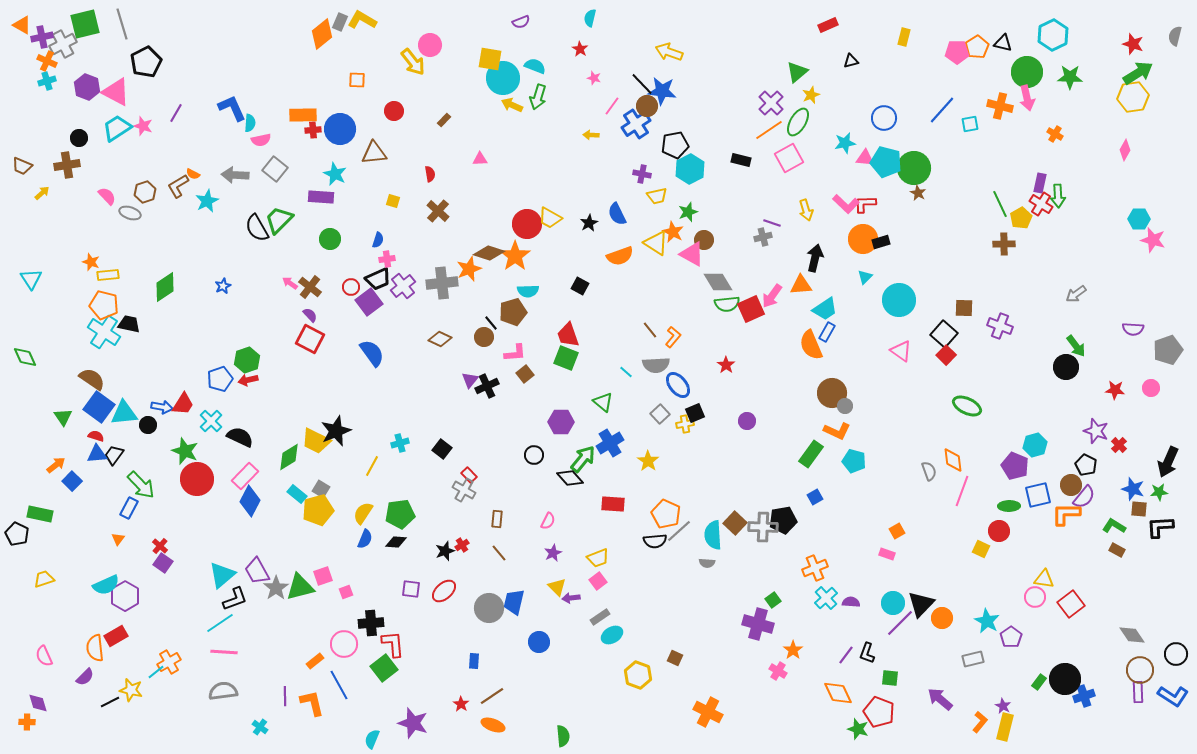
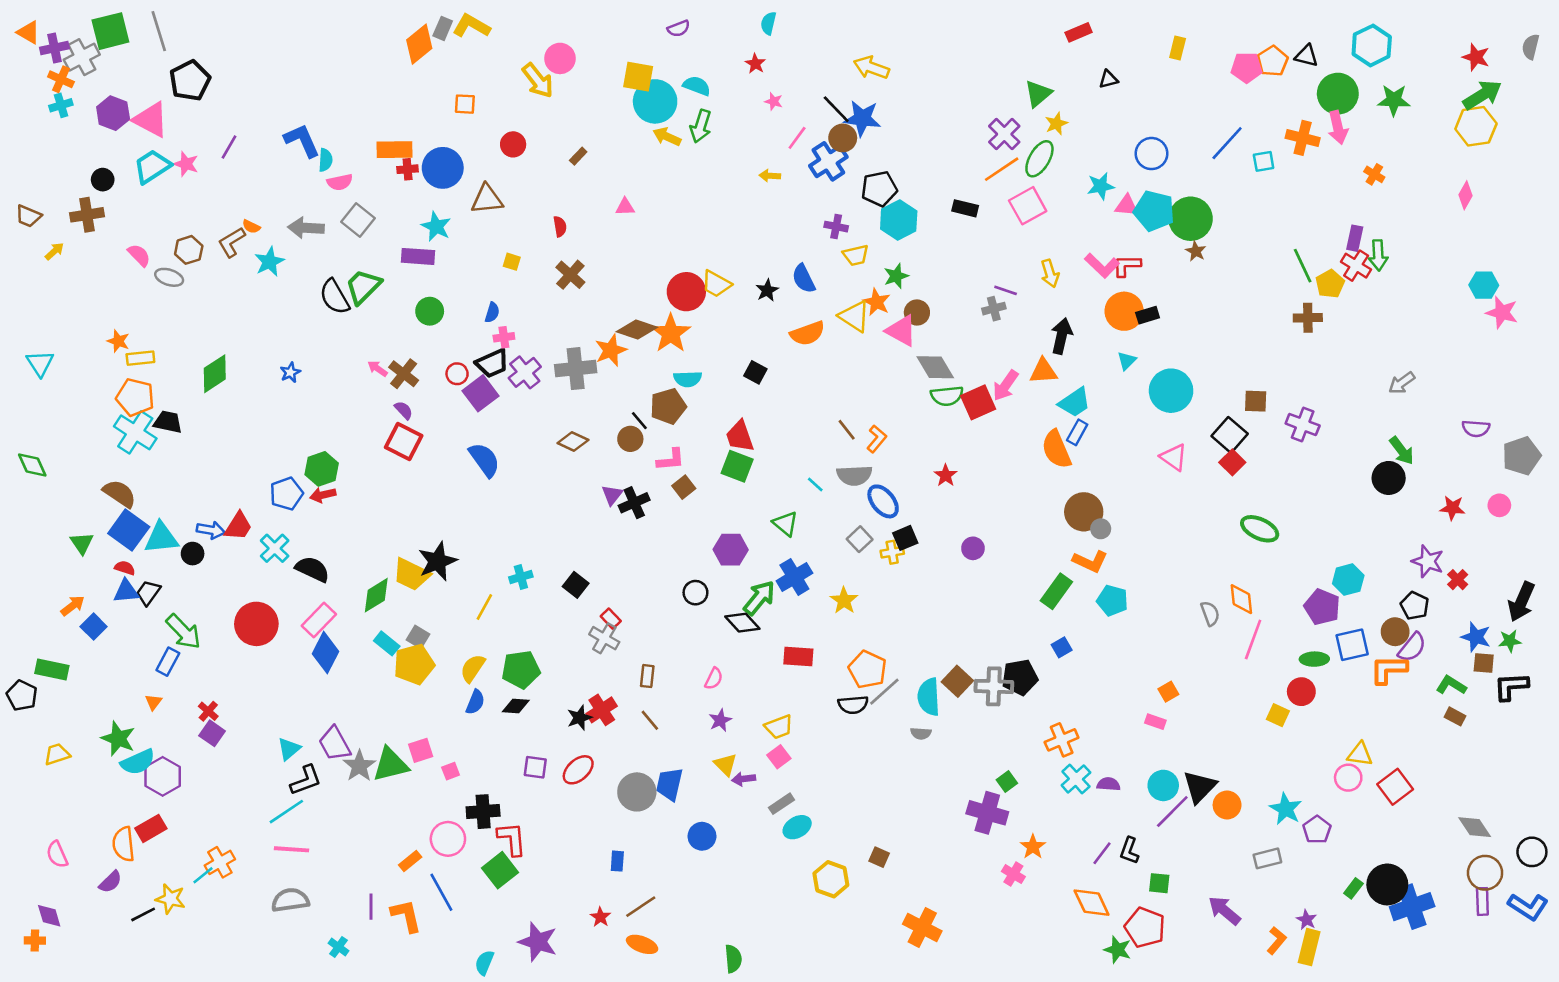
green star: (185, 451) -> (118, 739), moved
red cross: (462, 545) -> (602, 710), size x1.6
cyan triangle: (222, 575) -> (289, 749), size x0.7
blue cross: (1084, 696) -> (1412, 907), size x1.5

